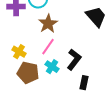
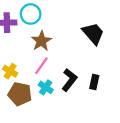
black rectangle: (84, 83) -> (94, 82), moved

